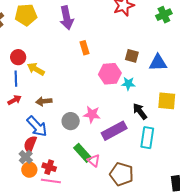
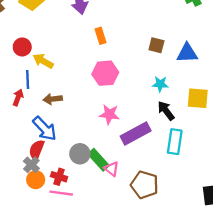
pink hexagon: (110, 74) -> (105, 73), moved
blue line: (16, 79) -> (28, 80), moved
cyan star: (128, 84) -> (160, 84), moved
red arrow: (14, 100) -> (18, 97), turned -40
gray circle: (71, 121) -> (80, 154), moved

